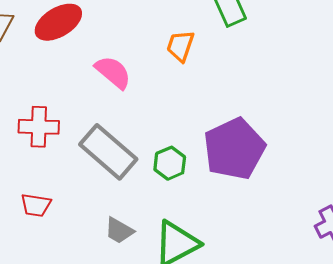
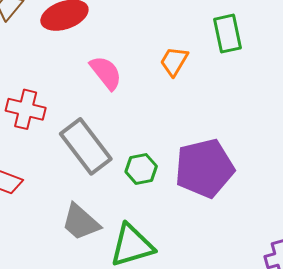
gray trapezoid: (119, 231) -> (81, 222), size x1.4

